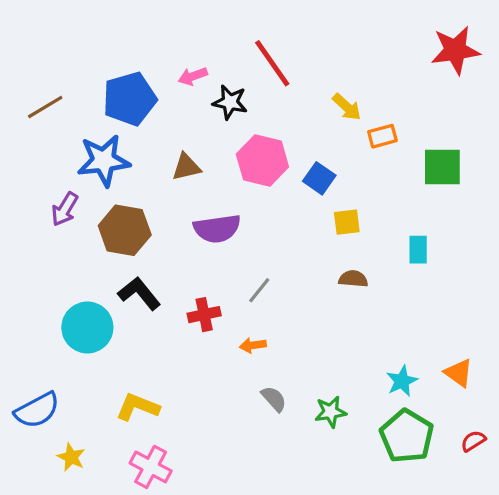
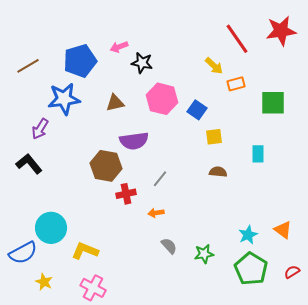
red line: (272, 63) -> (237, 39), moved
brown hexagon: (125, 230) -> (106, 166), moved
black L-shape: (139, 293) -> (29, 164), moved
cyan circle: (87, 327) -> (51, 228), moved

